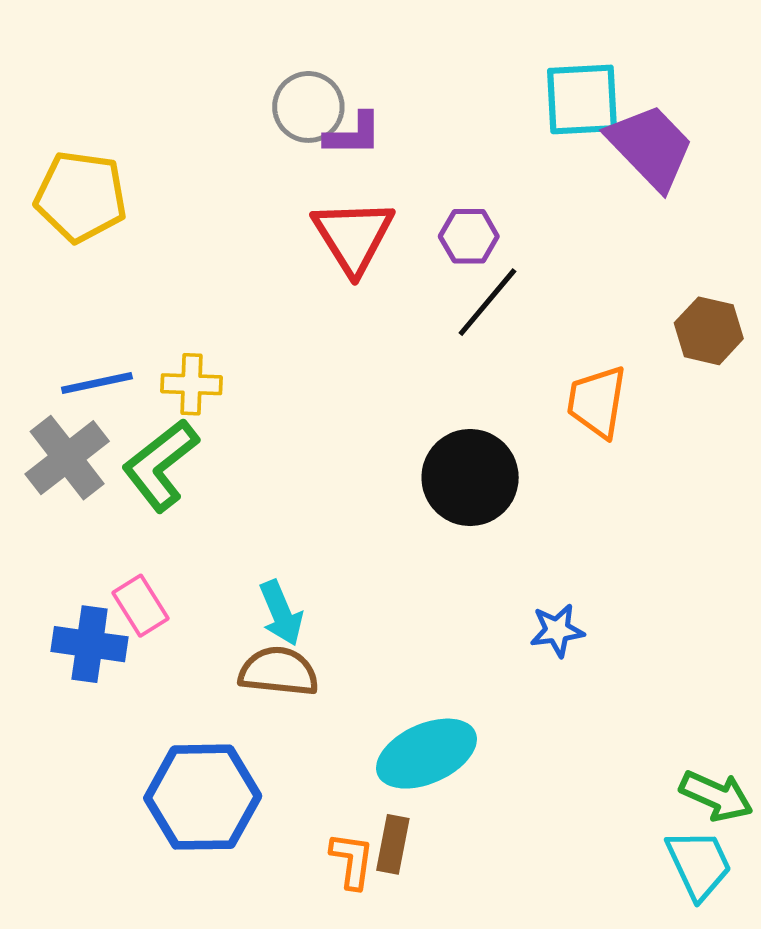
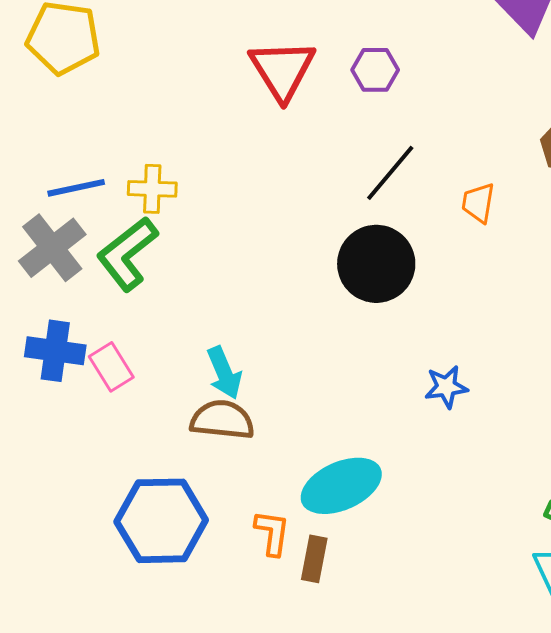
black line: (487, 302) -> (390, 173), moved
orange trapezoid: (597, 402) -> (478, 203), size x0.7
blue cross: (90, 644) -> (55, 351), moved
orange L-shape: (352, 861) -> (272, 533), moved

